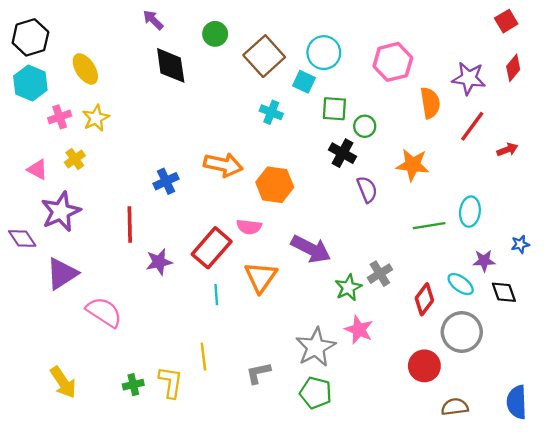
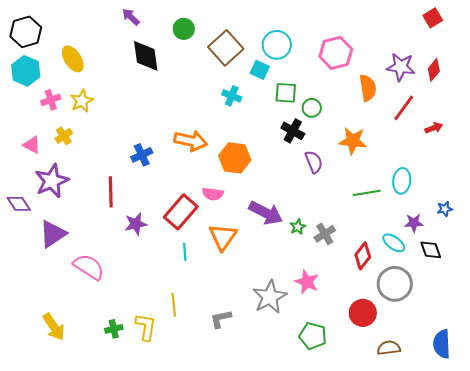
red diamond: (513, 68) -> (434, 70), moved
green star: (348, 288) -> (298, 227), moved, size x0.7
green pentagon: (316, 393) -> (313, 336), moved

